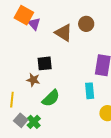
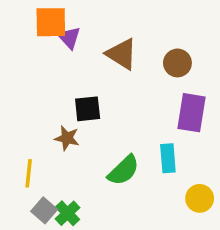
orange square: (24, 15) -> (51, 22), turned -30
brown circle: (86, 24) -> (177, 63), moved
green semicircle: (51, 98) -> (124, 170), moved

